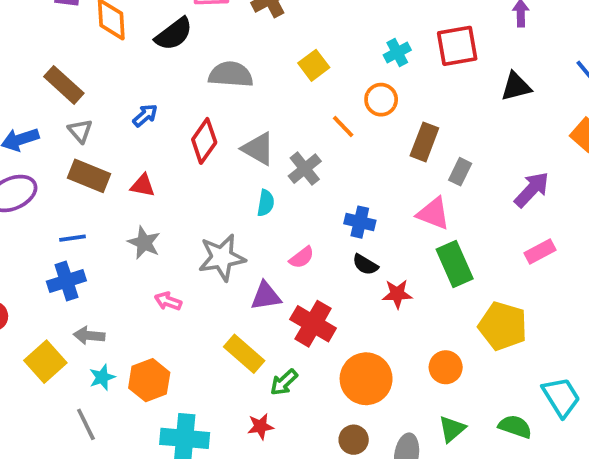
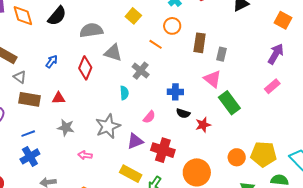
gray triangle: (258, 149) -> (113, 53), moved
purple arrow: (532, 189) -> (276, 54), moved
pink triangle: (433, 213) -> (212, 79), turned 30
yellow pentagon: (503, 326) -> (264, 154), moved

